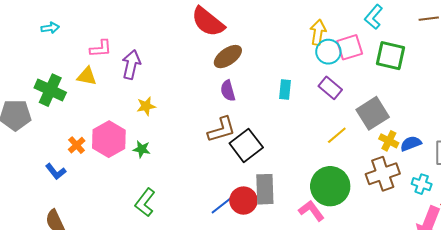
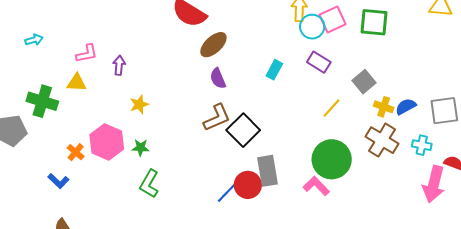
purple arrow: (131, 65) -> (119, 65), size x0.7
cyan rectangle: (285, 89) -> (274, 70), turned 30
gray square: (373, 113) -> (364, 82), size x0.7
brown cross: (383, 174) -> (382, 140), turned -32
green L-shape: (145, 202) -> (149, 184), moved

